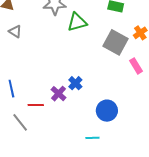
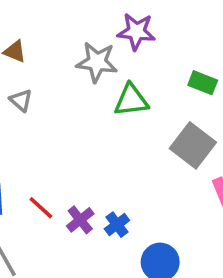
blue cross: (75, 83) -> (117, 225), moved
red line: (36, 105) -> (41, 208), moved, turned 35

